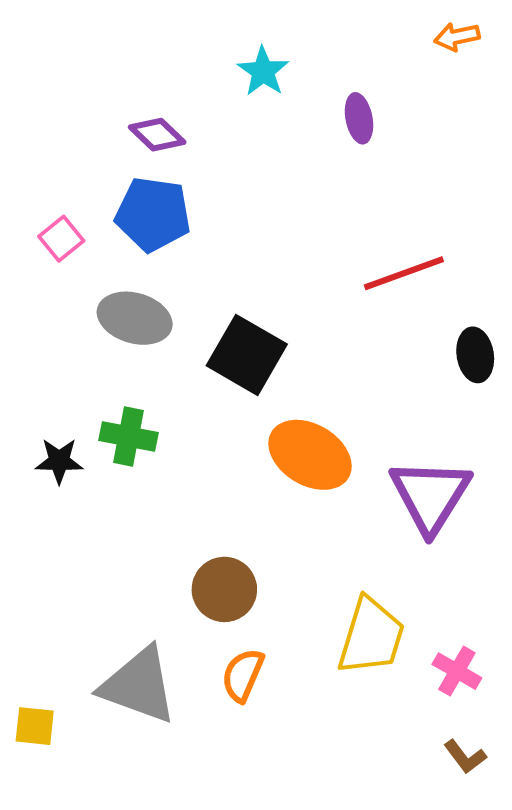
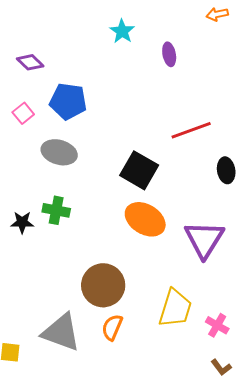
purple diamond: (157, 135) -> (30, 62), moved
black square: (247, 355) -> (139, 170), moved
brown circle: (224, 589) -> (103, 285), size x1.4

